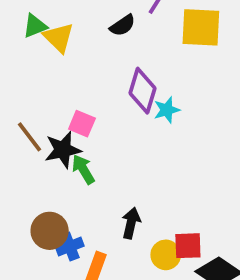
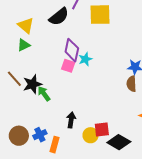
black semicircle: (123, 25) -> (59, 17), size x1.5
green triangle: (35, 26) -> (24, 45), moved
pink square: (82, 124) -> (68, 66), moved
brown circle: (50, 231) -> (19, 136), moved

